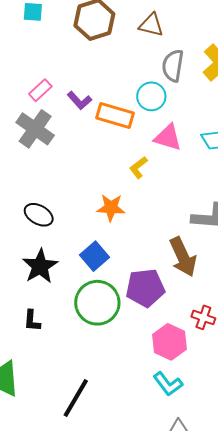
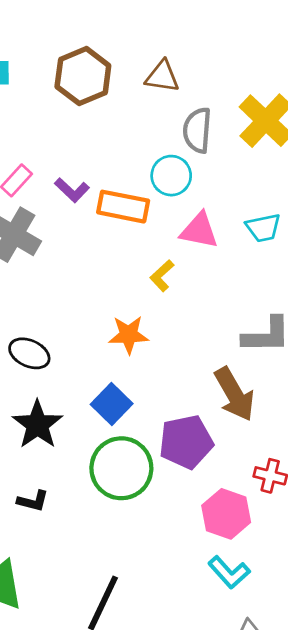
black L-shape: (32, 321) -> (33, 501), turned -75

